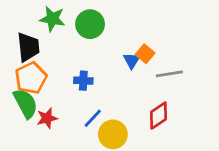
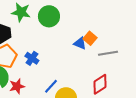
blue triangle: (132, 60) -> (80, 43), turned -40
blue cross: (83, 81) -> (32, 58), moved, turned 32

